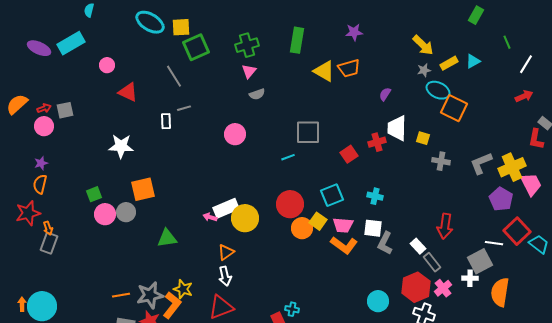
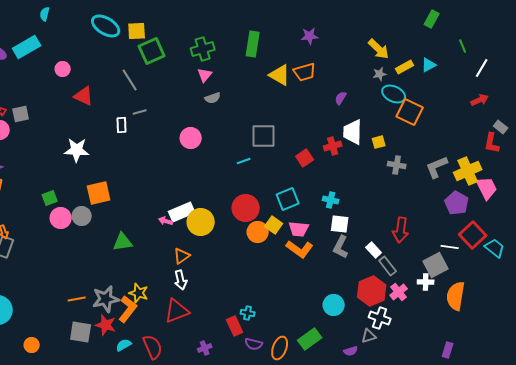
yellow square: (423, 138) -> (379, 142), turned -32
white square: (373, 228) -> (340, 224), moved

